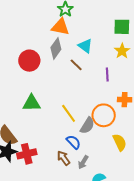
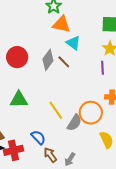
orange triangle: (60, 27) -> (61, 24), moved
gray diamond: (56, 48) -> (48, 60), moved
purple line: (107, 74) -> (102, 68), moved
blue semicircle: (73, 142) -> (38, 137), moved

